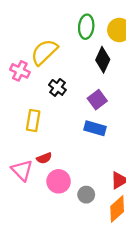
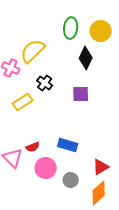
purple square: (97, 100) -> (81, 94), turned 36
yellow rectangle: (33, 121) -> (23, 102), moved, turned 48
blue rectangle: (95, 128) -> (68, 145), moved

